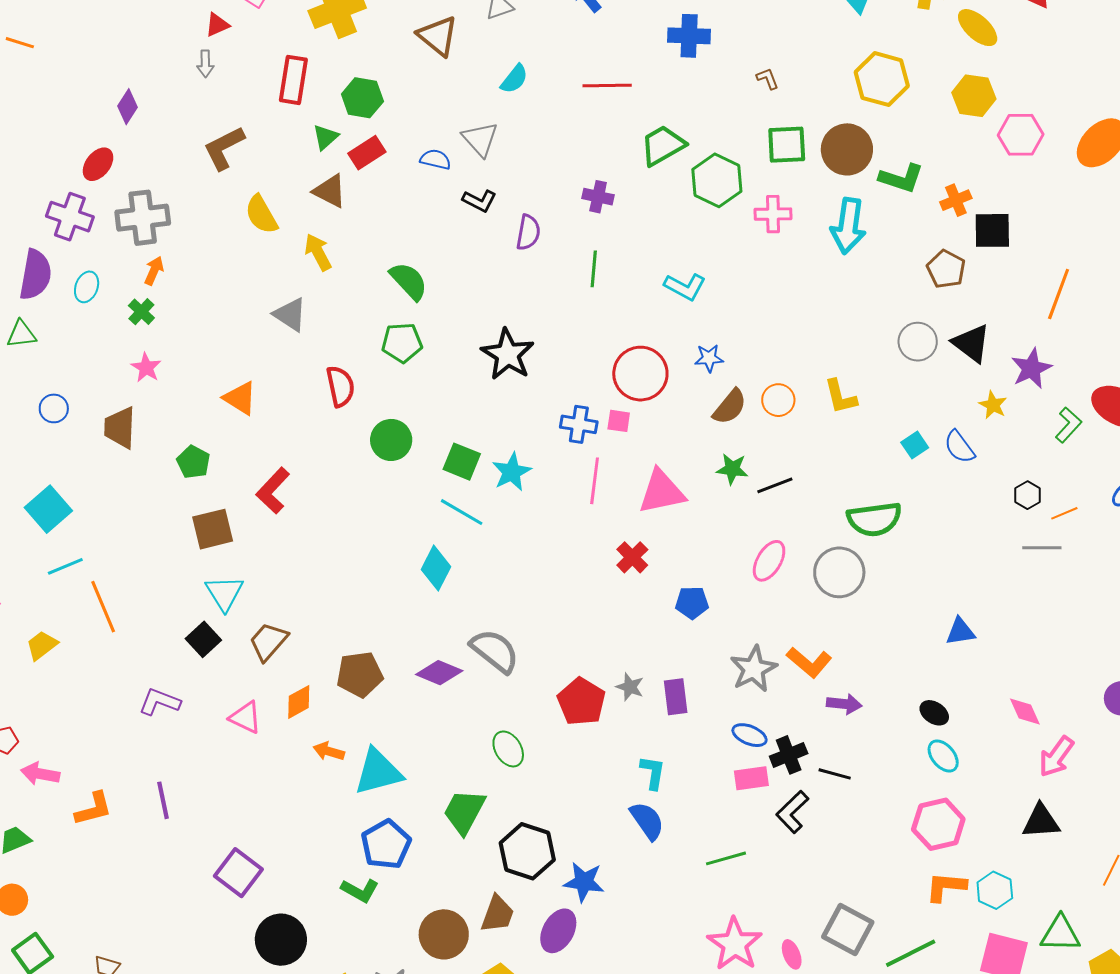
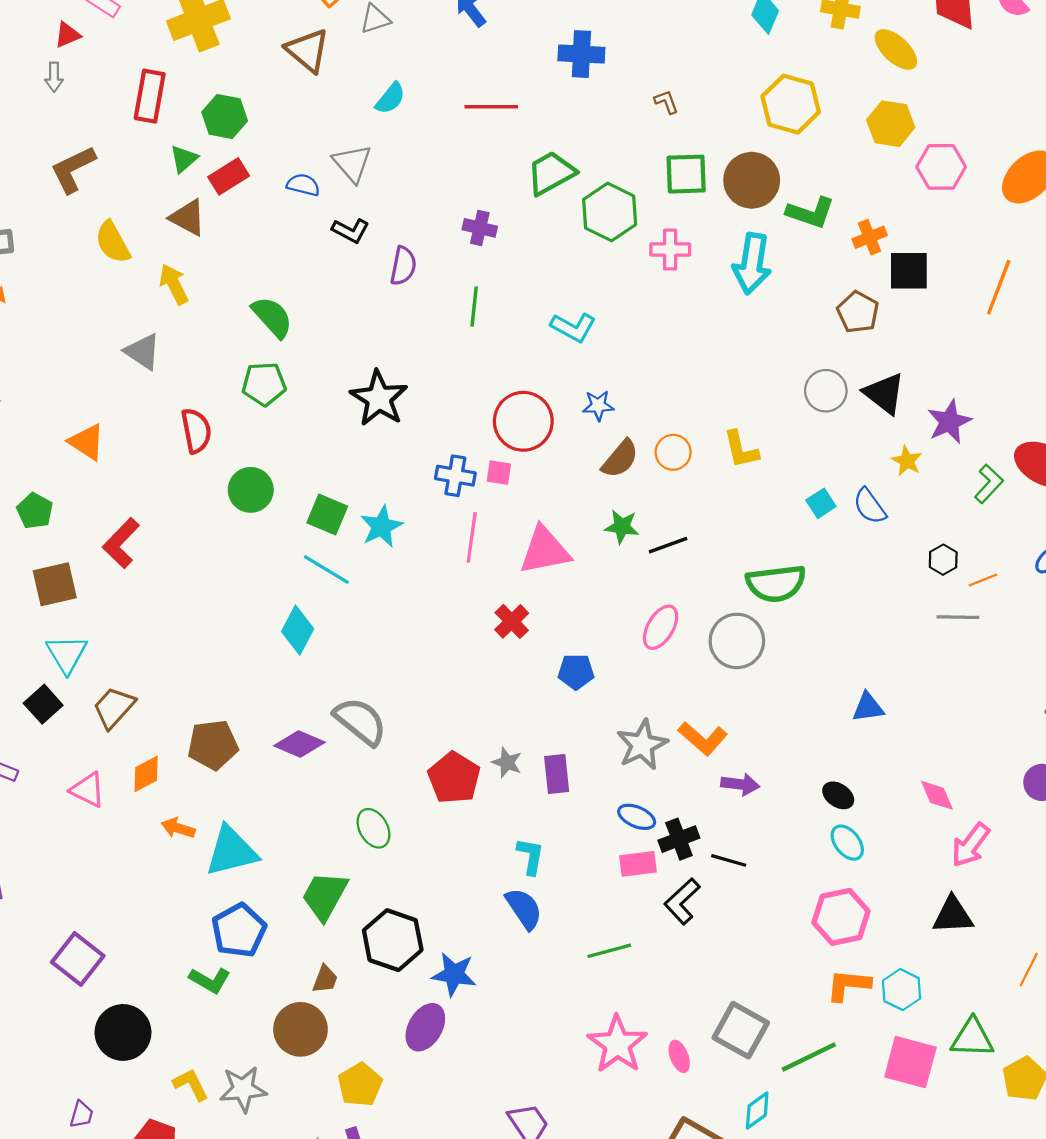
orange line: (1059, 294) -> (999, 287), moved
brown trapezoid: (497, 914) -> (325, 979), moved, size x0.7

